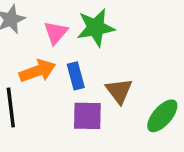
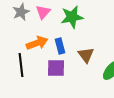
pink triangle: (56, 33) -> (43, 12), moved
purple square: (87, 116) -> (56, 68), moved

